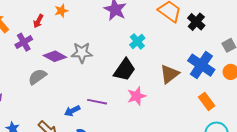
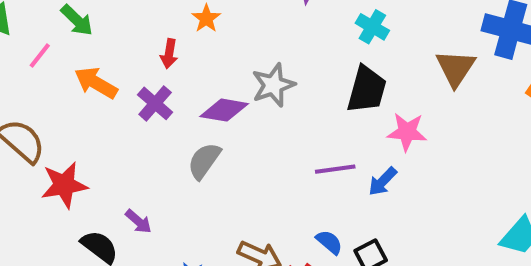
pink star: (137, 96) -> (407, 132), turned -30
blue arrow: (72, 111) -> (383, 181), moved

